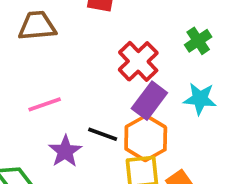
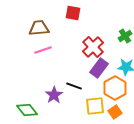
pink line: (45, 104) -> (43, 50), moved
orange hexagon: (146, 138) -> (115, 88), moved

